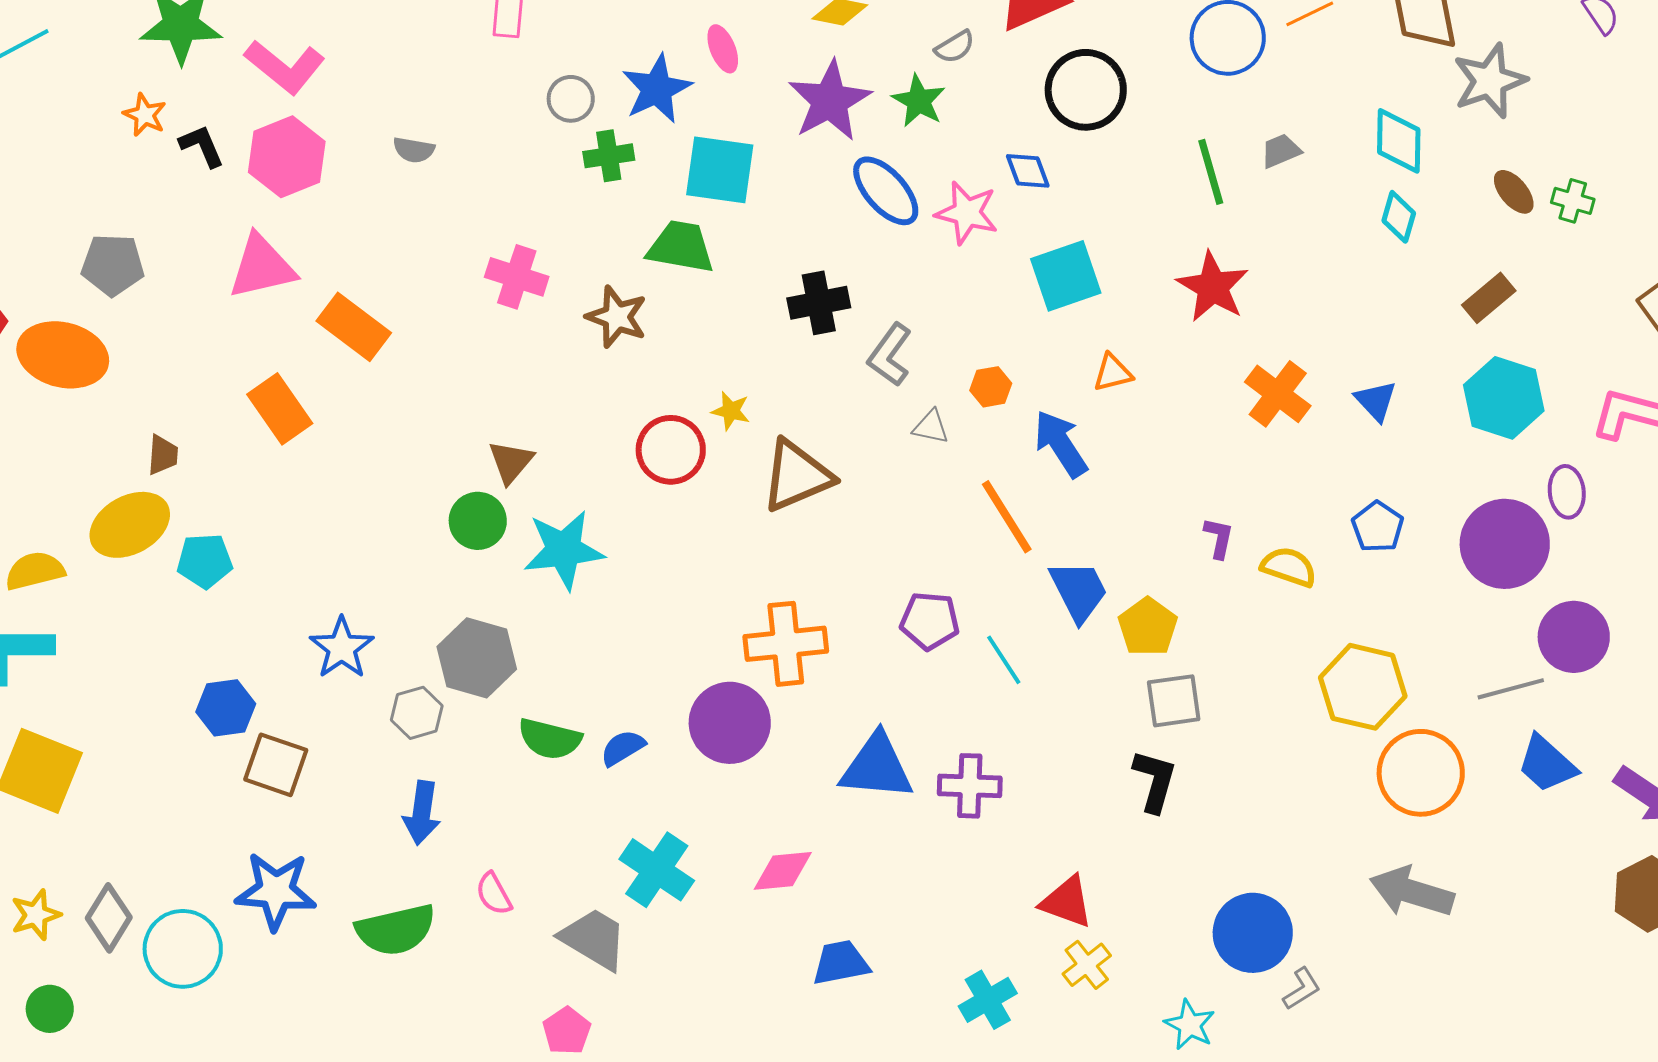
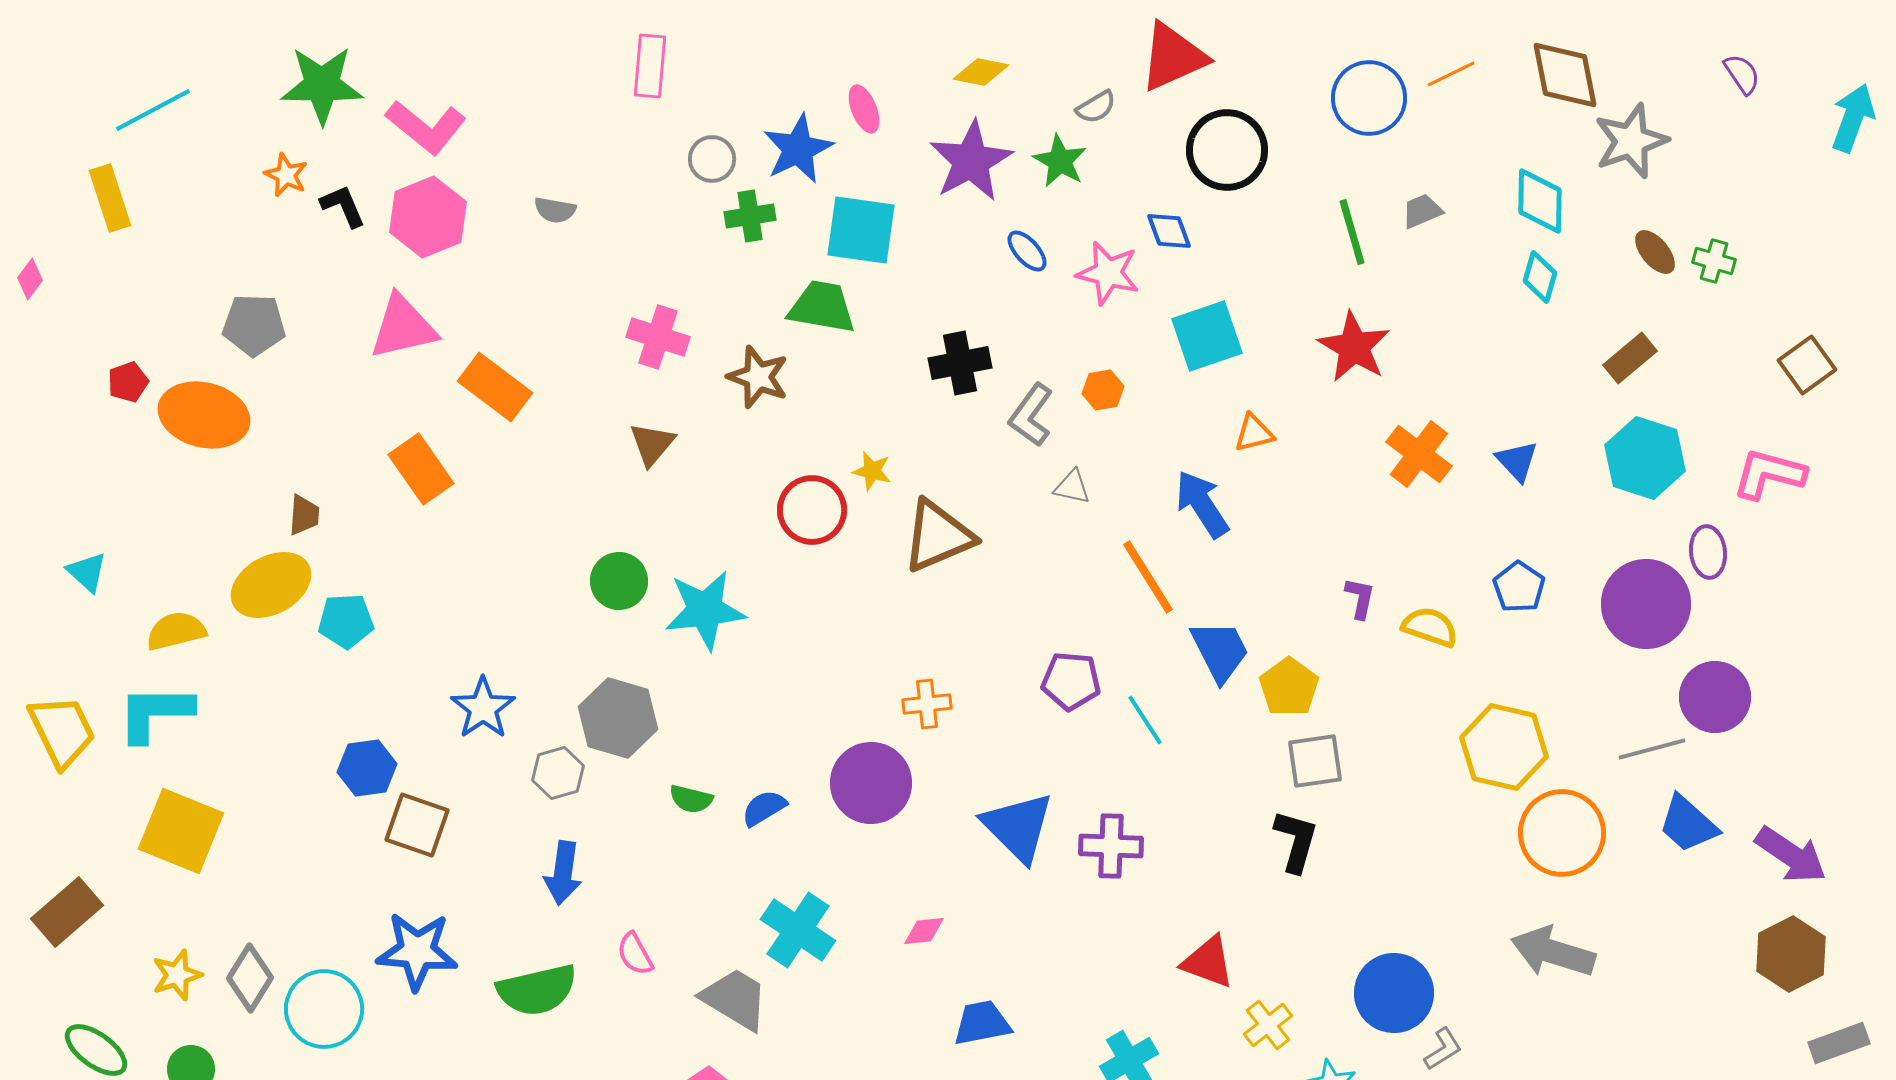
blue ellipse: (886, 191) -> (1027, 251), size x0.6
orange hexagon: (991, 387) -> (1103, 390), moved
brown triangle: (511, 462) -> (652, 444), moved
orange cross: (786, 644) -> (927, 704), size x0.6
green semicircle: (550, 739) -> (691, 799), size x0.7
blue triangle: (877, 767) -> (1018, 827), turned 40
pink diamond: (783, 871) -> (924, 931), size x0.7
yellow cross: (1087, 965) -> (1268, 1025), moved

